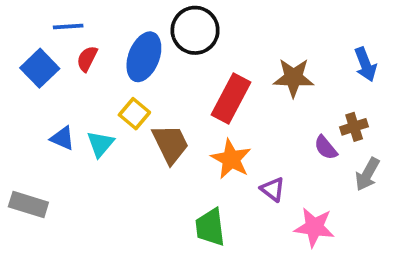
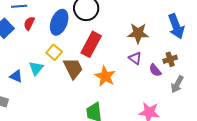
blue arrow: (365, 64) -> (176, 26), size x1.4
red rectangle: (231, 98) -> (91, 44), moved
blue triangle: (62, 138) -> (16, 76), moved
purple triangle: (273, 189) -> (135, 58), moved

